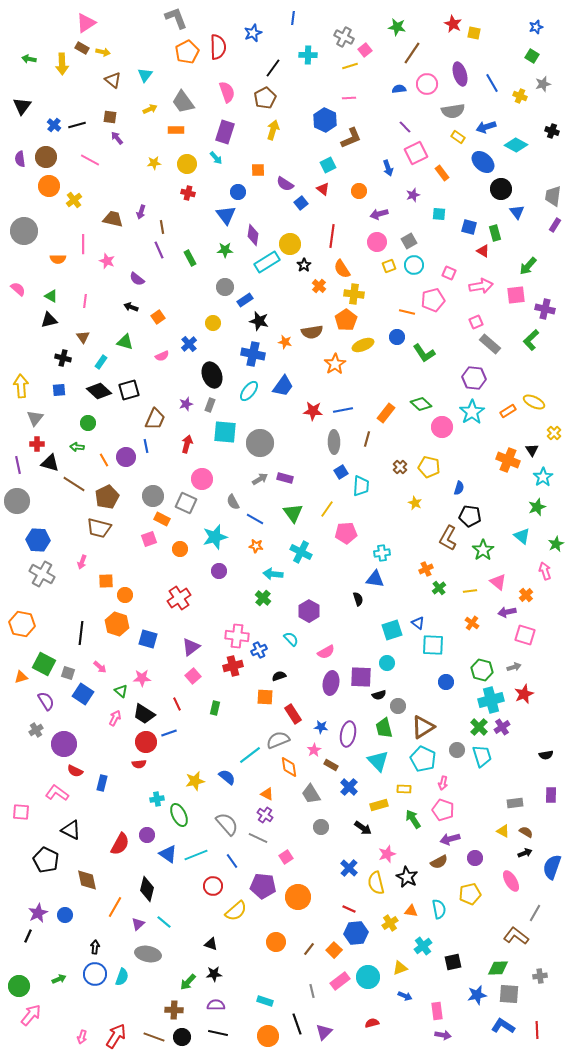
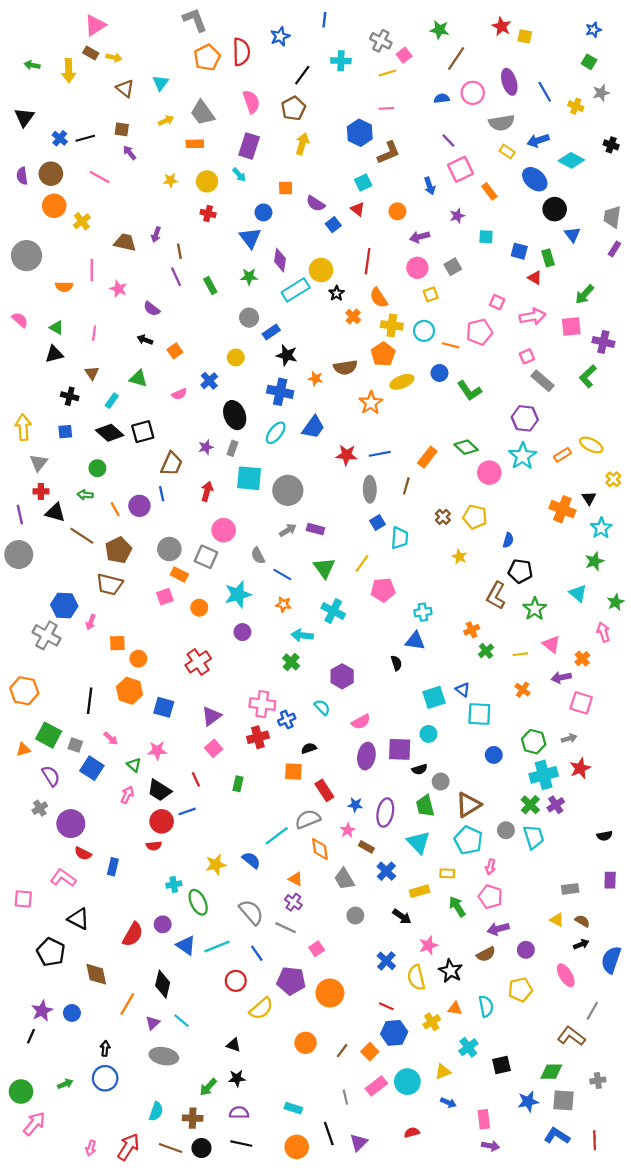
cyan circle: (414, 265) -> (424, 331), moved
blue hexagon: (38, 540) -> (64, 605), moved
cyan semicircle: (122, 977) -> (156, 1111), moved

